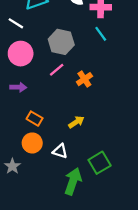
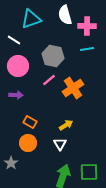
cyan line: (101, 34) -> (87, 49), turned -64
orange cross: (84, 79) -> (73, 88), size x1.5
white triangle: (60, 151) -> (60, 144), moved, turned 40
green square: (100, 163) -> (89, 172), moved, turned 30

